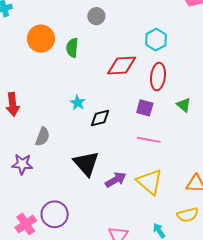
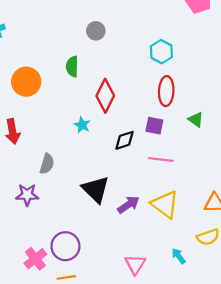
orange circle: (41, 39) -> (26, 82), moved
red diamond: (122, 65) -> (105, 96), moved, turned -56
black diamond: (100, 118) -> (124, 140), moved

